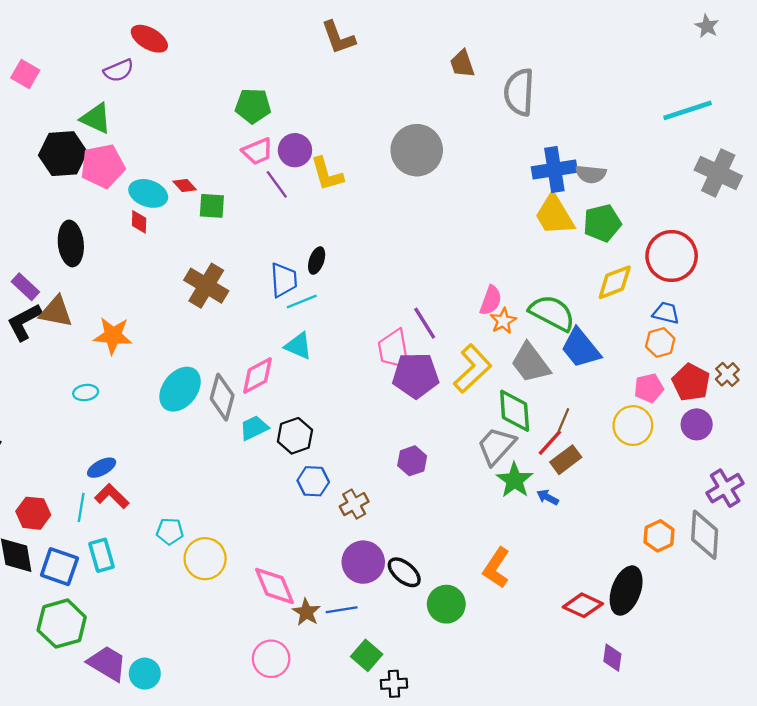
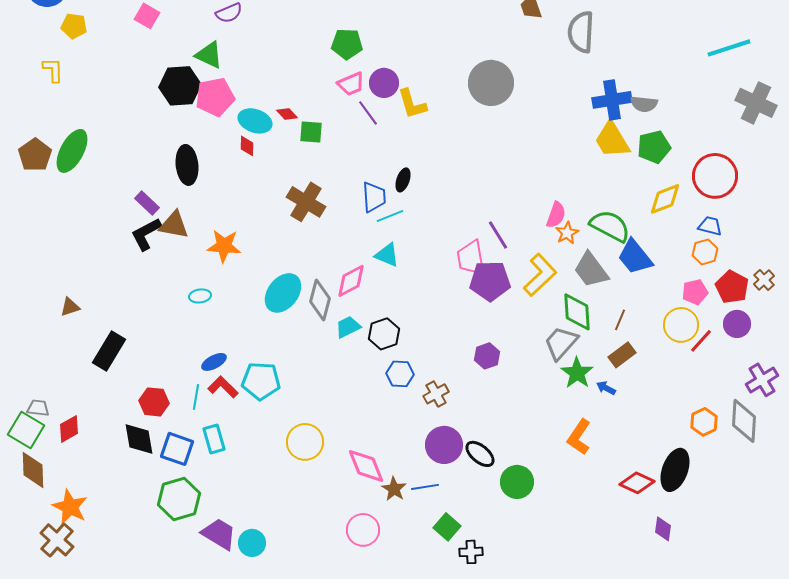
red line: (550, 443) -> (701, 341), moved
cyan pentagon: (170, 531) -> (261, 381), moved, size x1.6
orange L-shape: (496, 568) -> (579, 437), moved

